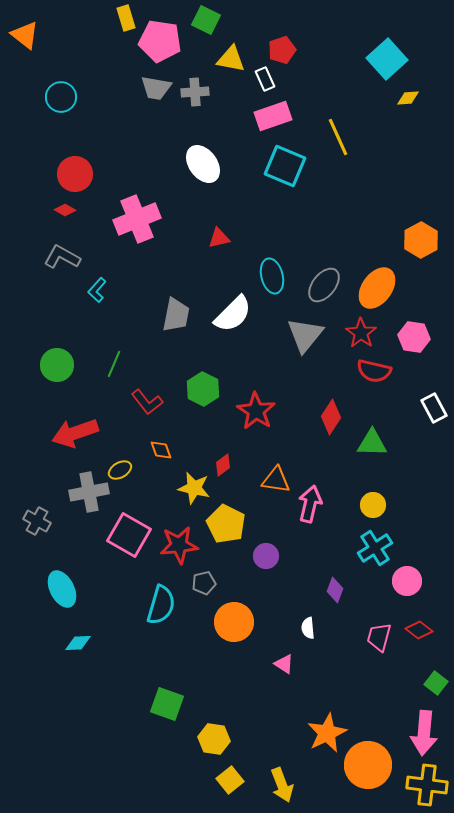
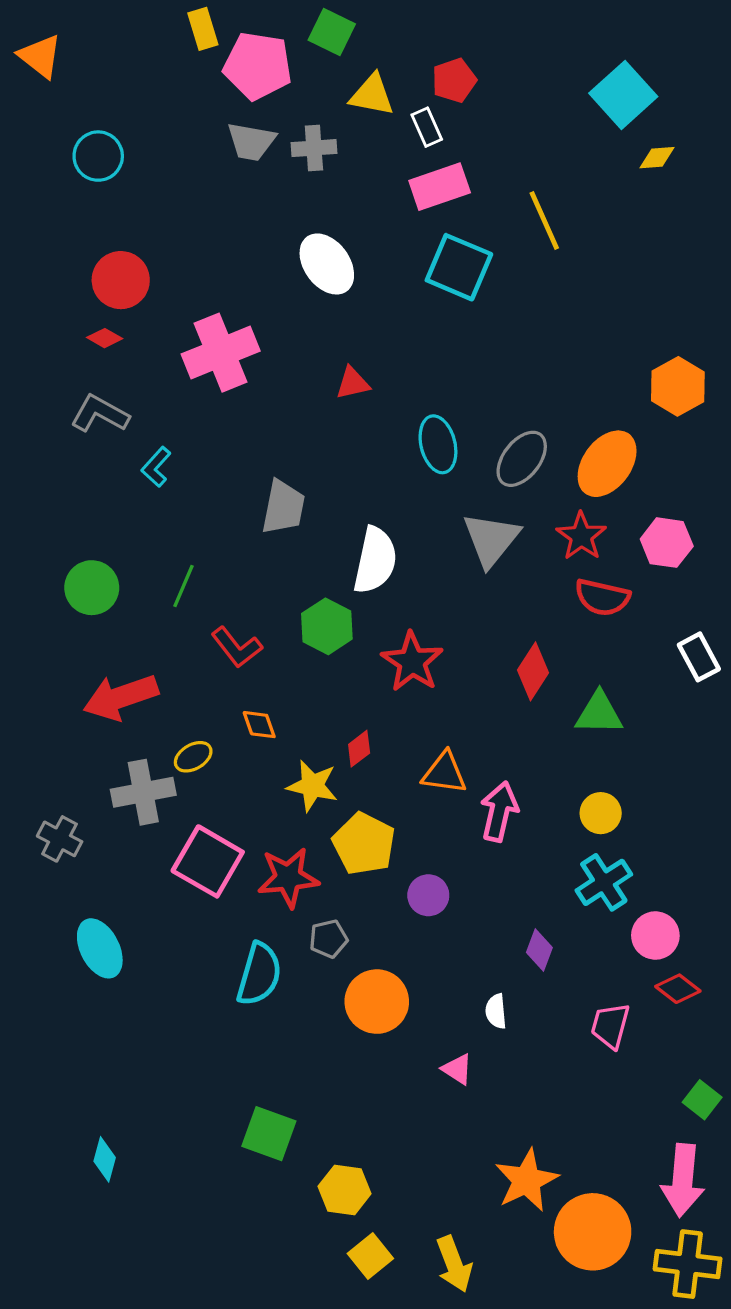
white semicircle: (233, 314) -> (375, 560), moved, turned -33
red diamond: (419, 630) -> (678, 989), moved
cyan diamond: (78, 643) -> (105, 1159), moved, turned -72

